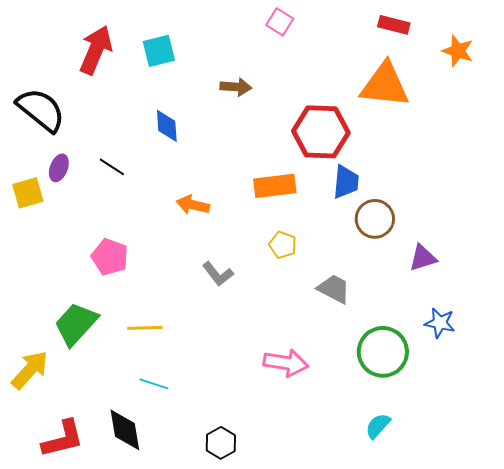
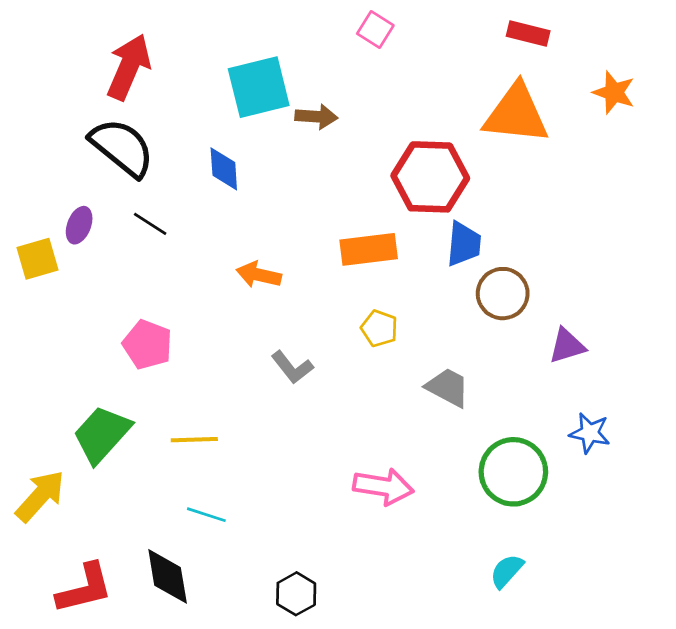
cyan square: (159, 51) -> (259, 87), moved, size x1.4
orange star: (458, 51) -> (614, 92), moved
black semicircle: (41, 110) -> (122, 147), moved

